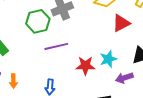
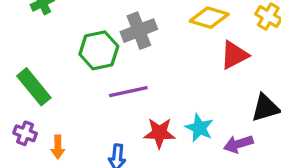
cyan star: (108, 59) -> (199, 128), moved, turned -30
red star: (85, 66) -> (159, 133), moved

